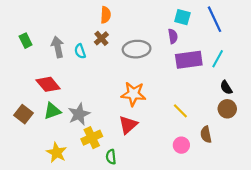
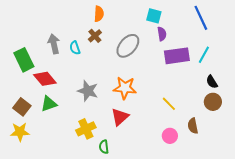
cyan square: (182, 17) -> (154, 16), moved
green rectangle: (26, 41) -> (24, 60), moved, size x1.6
gray ellipse: (137, 49) -> (128, 46), turned -45
gray star: (79, 114) -> (88, 91), moved, turned -30
yellow star: (57, 153) -> (20, 132), moved, turned -30

